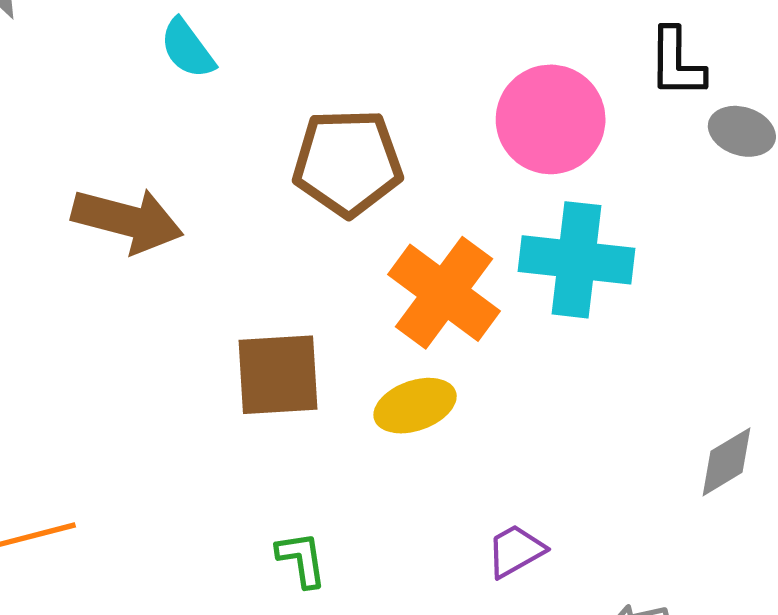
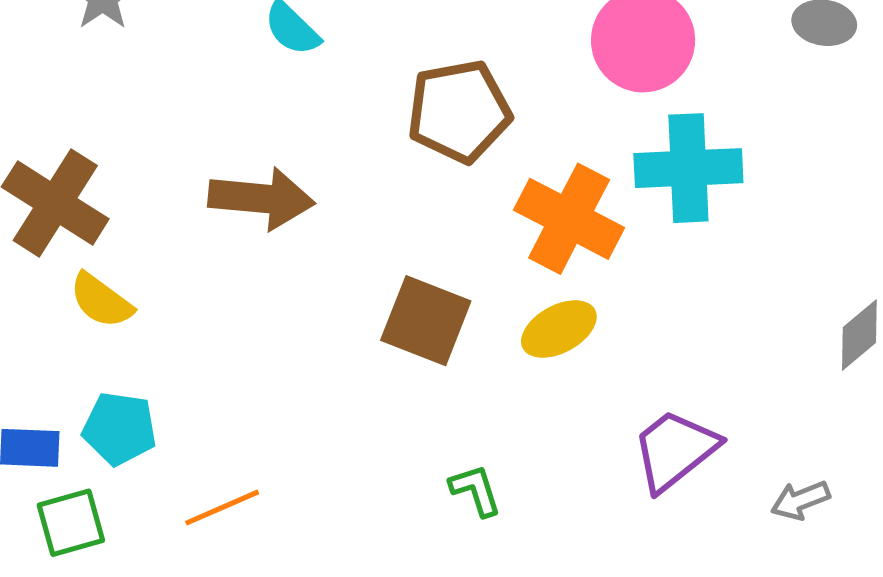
brown square: (278, 375) -> (426, 321), turned 34
purple trapezoid: (516, 551) -> (675, 450), size x1.6

